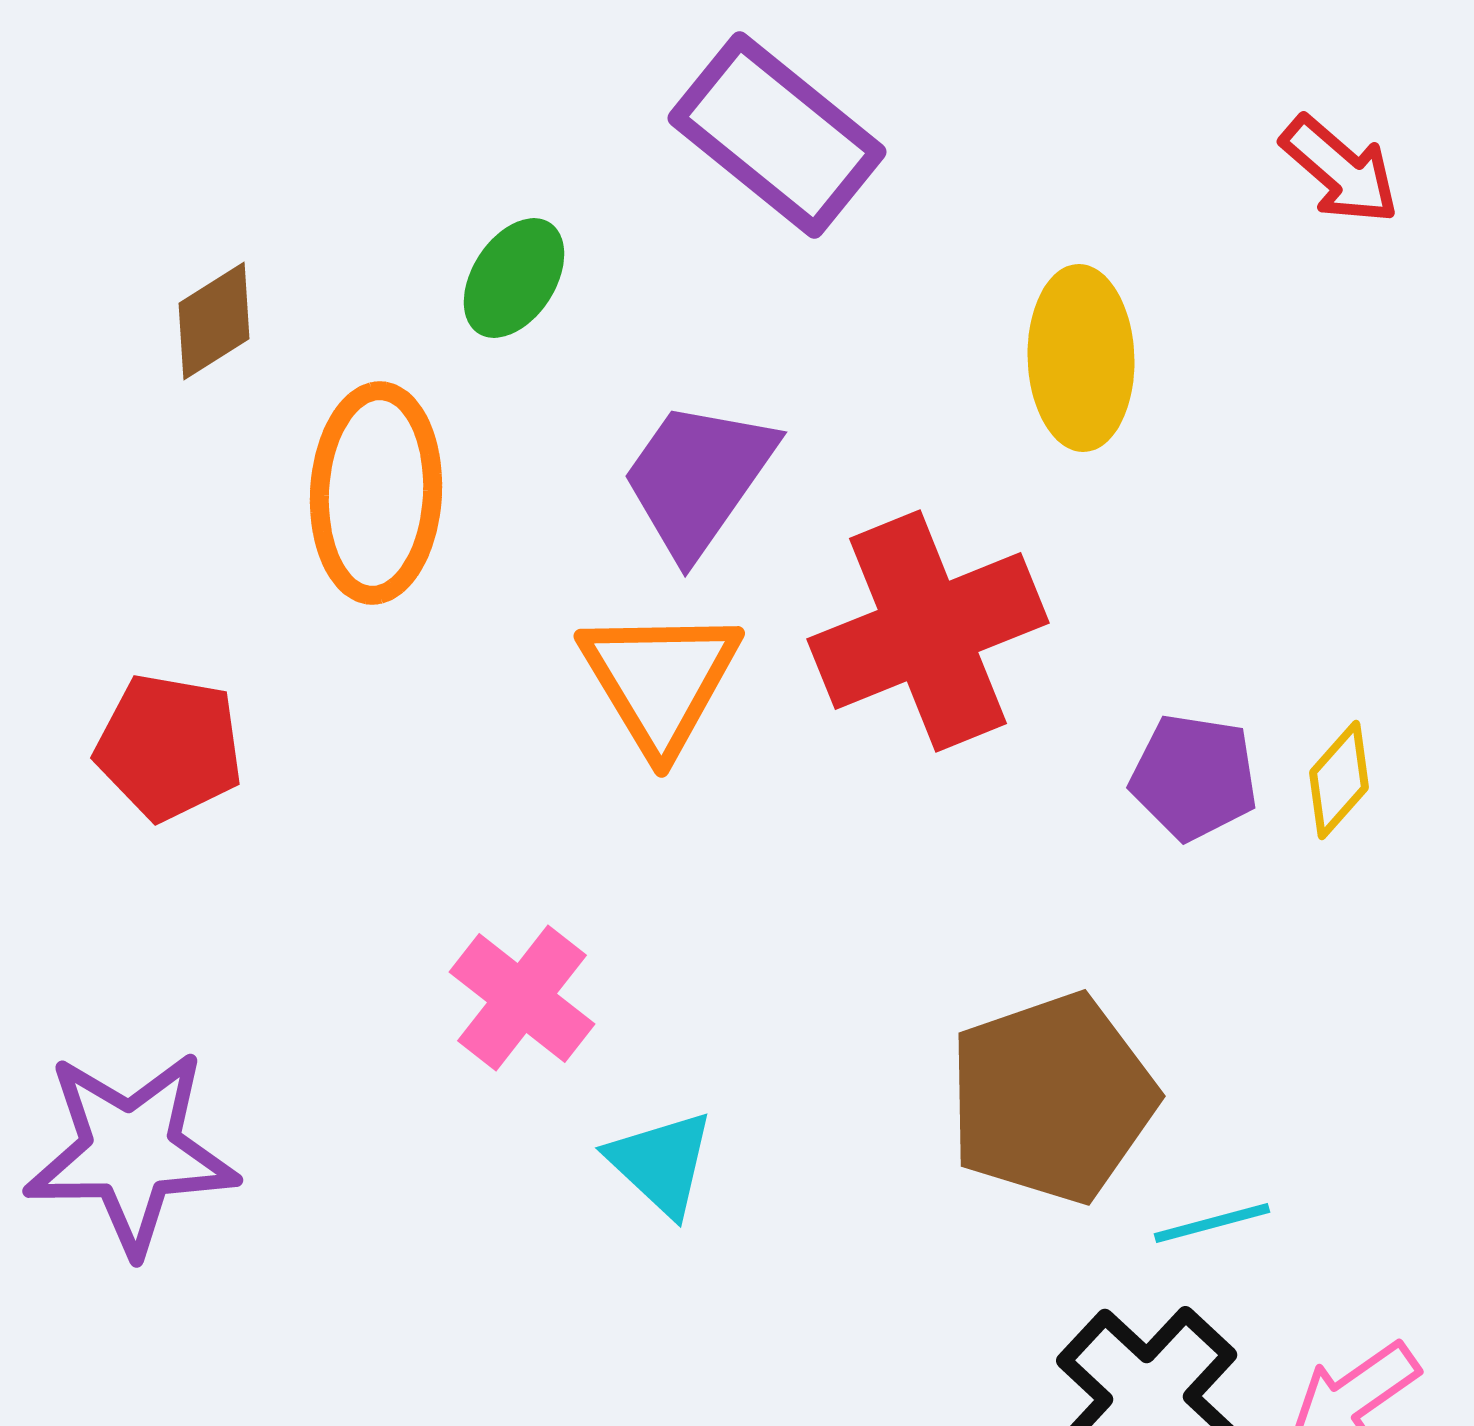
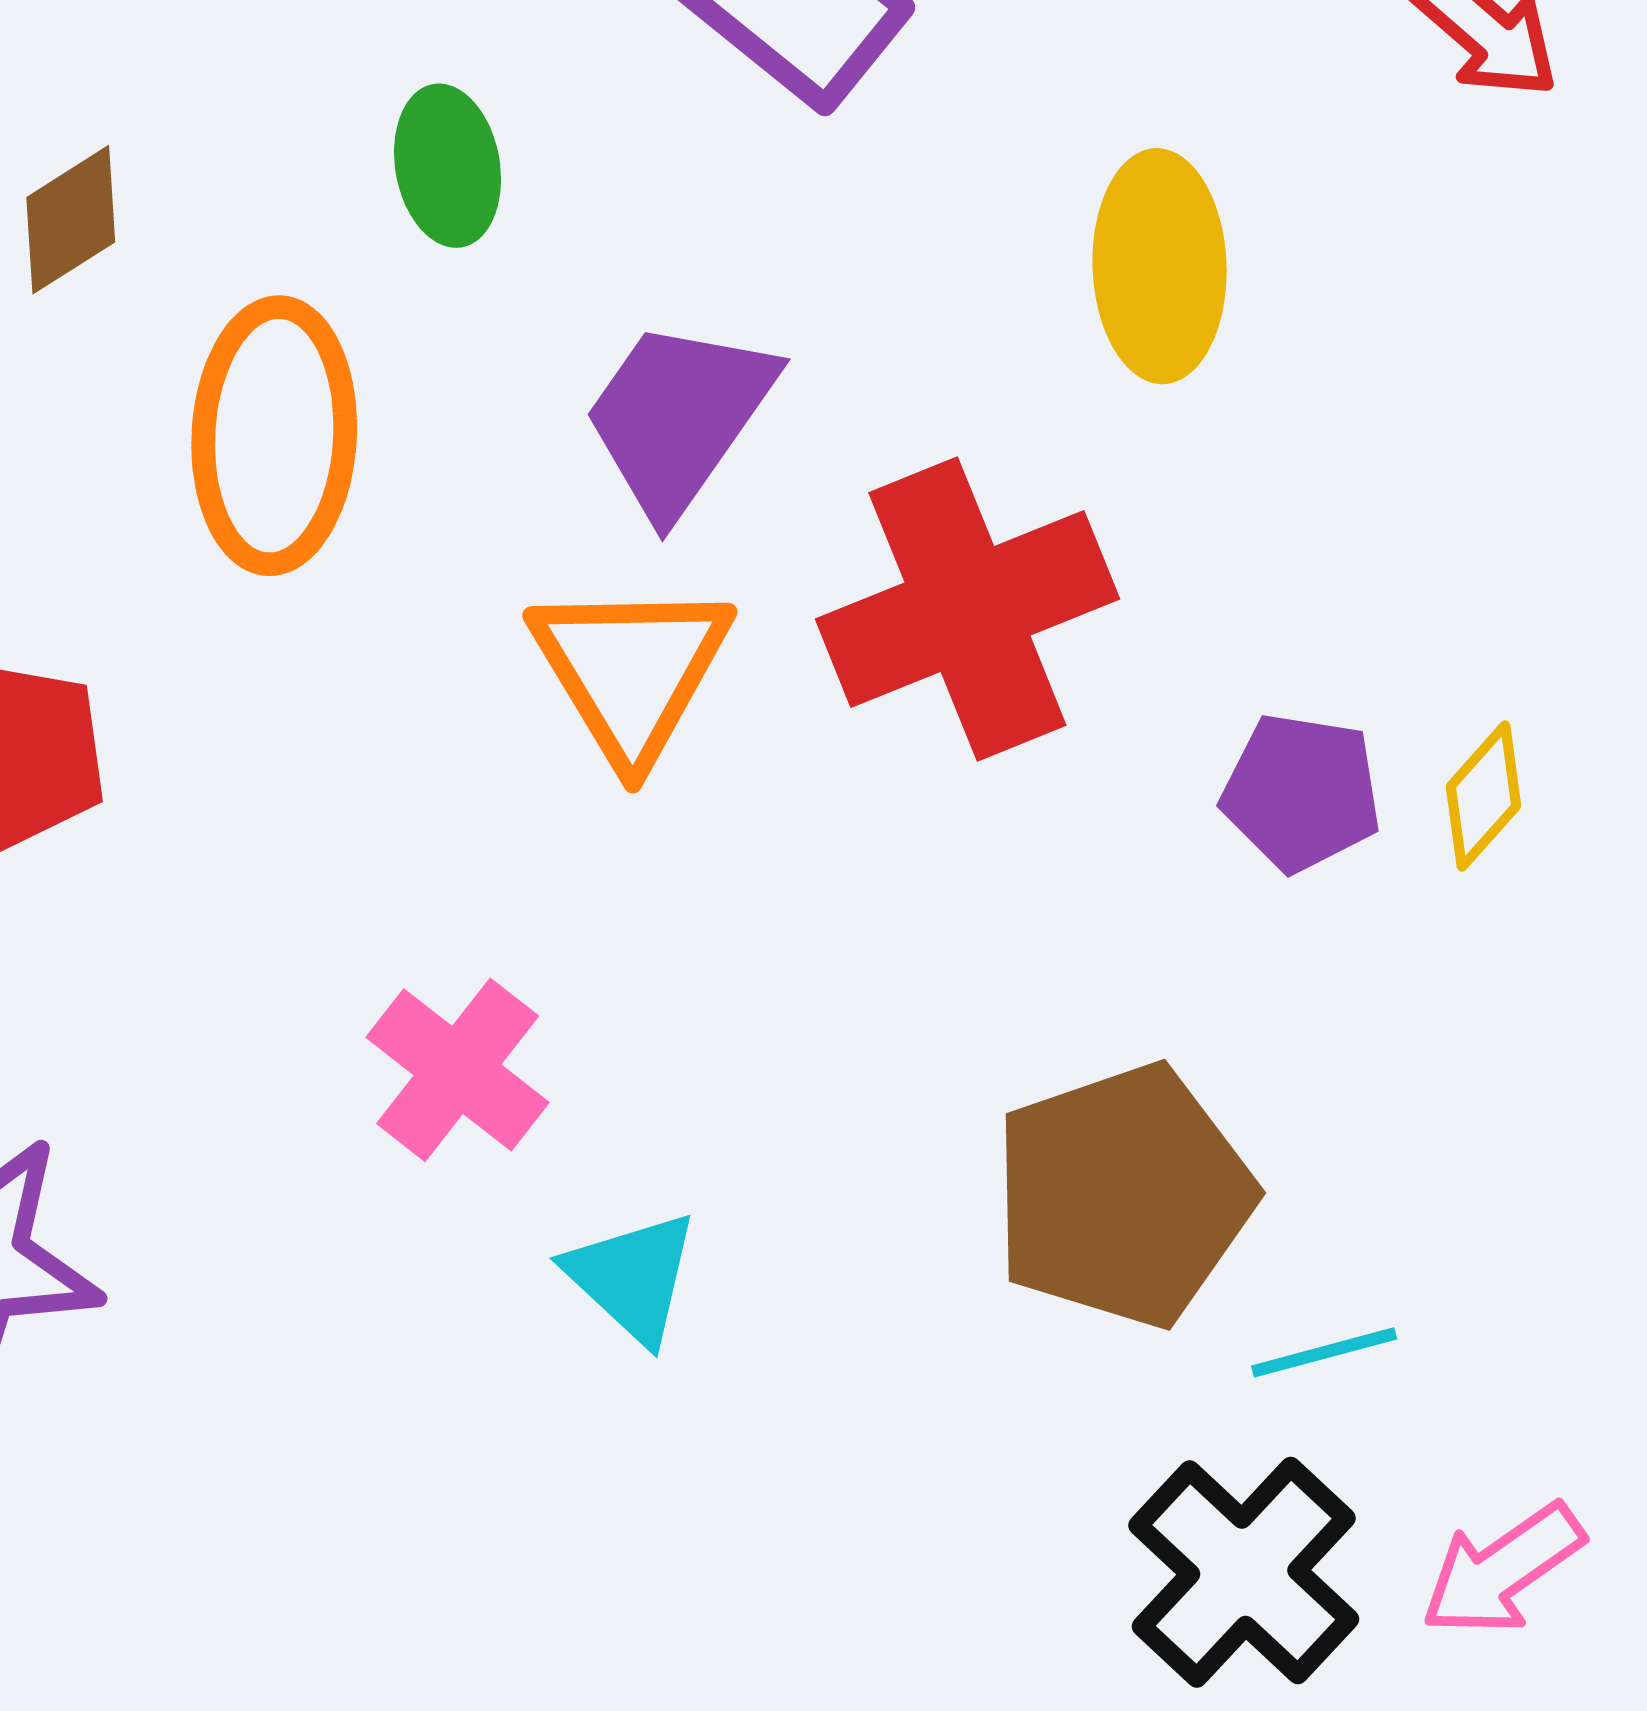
green ellipse: (514, 278) -> (448, 166), turned -43

